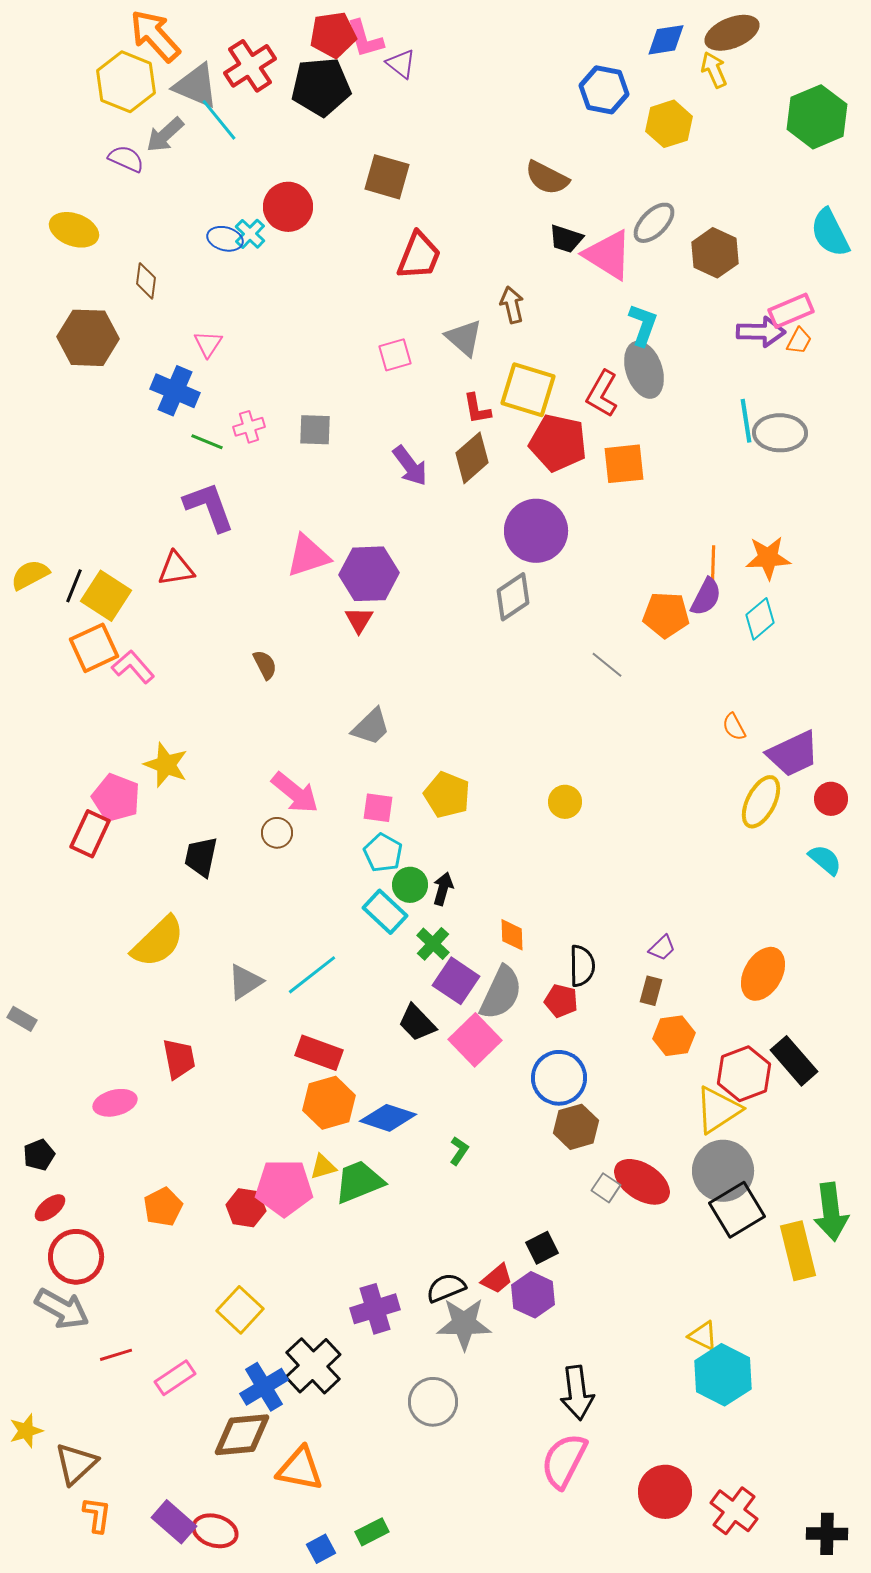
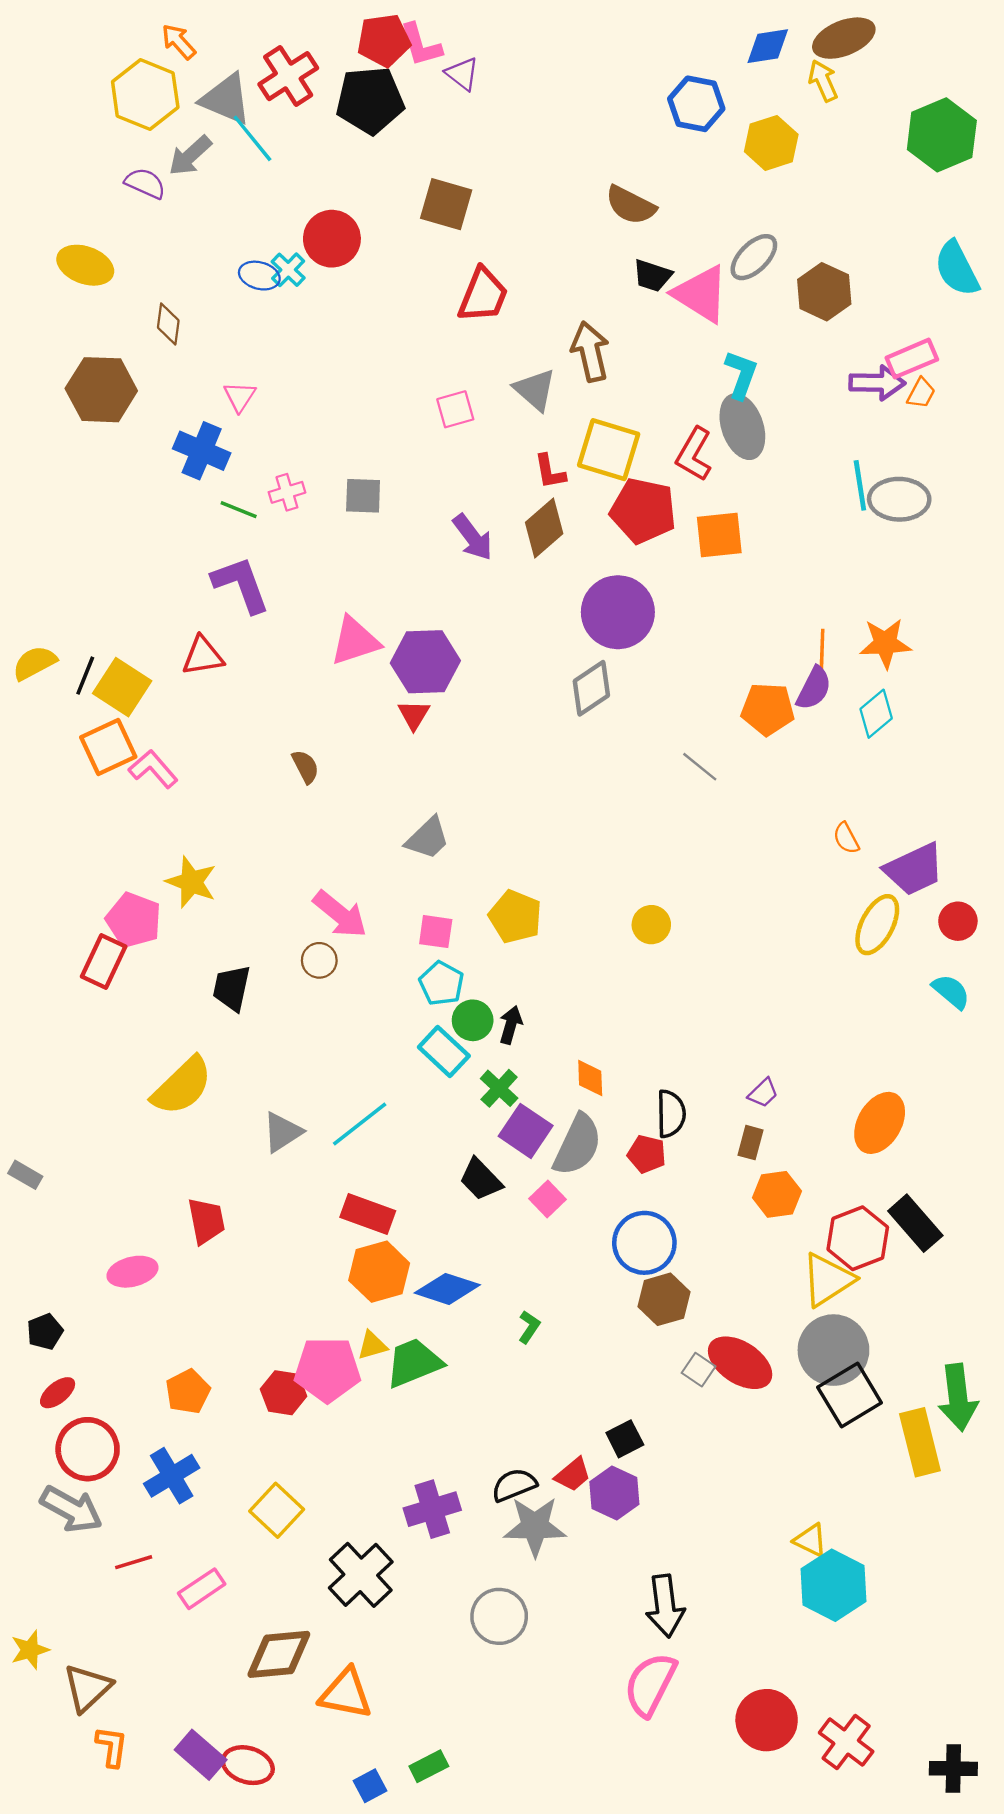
orange arrow: (155, 36) -> (179, 42), size x0.6
brown arrow: (512, 305) -> (590, 352), size x1.4
pink square: (475, 1040) -> (548, 1199), size x0.6
blue cross: (264, 1387) -> (172, 1476), moved

